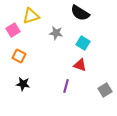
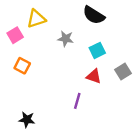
cyan square: (83, 43) -> (97, 50), turned 32
black star: (23, 84) -> (27, 120), moved
gray square: (105, 90) -> (123, 72), moved

